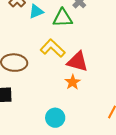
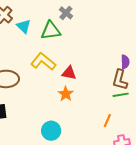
cyan triangle: (36, 11) -> (24, 26), turned -49
red triangle: (78, 62) -> (69, 73), size x0.7

